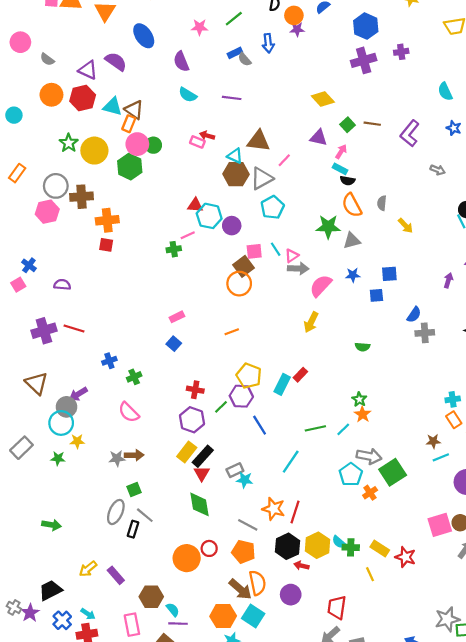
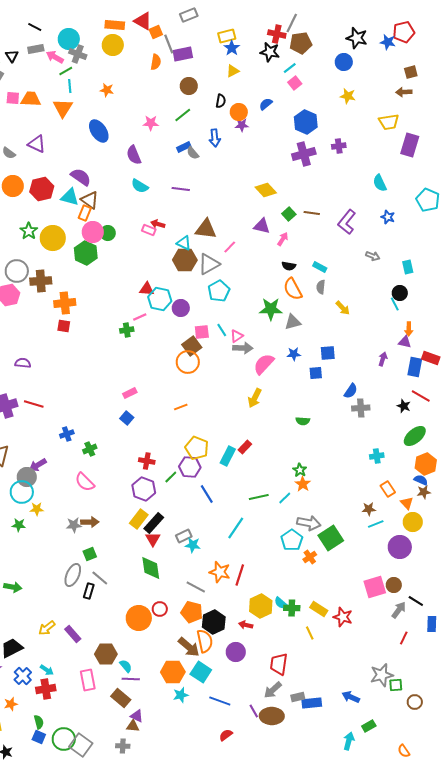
purple semicircle: (116, 62) -> (81, 177), moved
purple triangle: (88, 70) -> (37, 144), moved
cyan rectangle: (340, 169) -> (320, 267), moved
cyan cross: (453, 399) -> (377, 456), moved
black hexagon: (287, 546) -> (214, 622), moved

